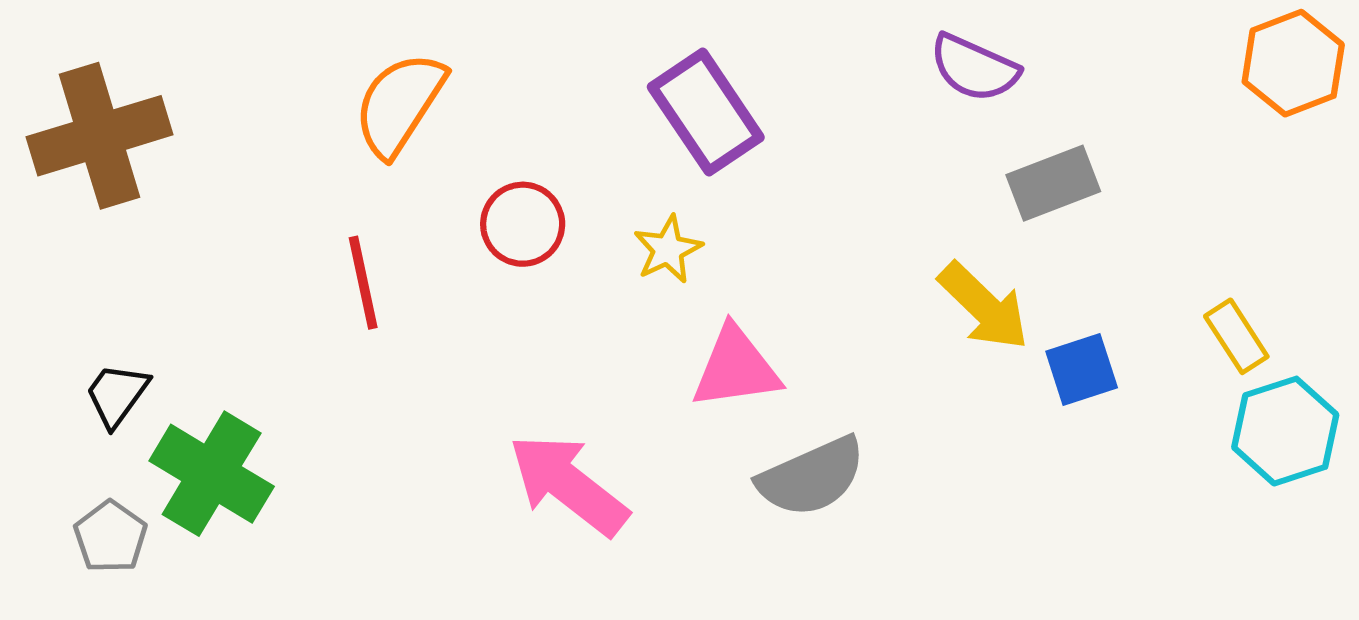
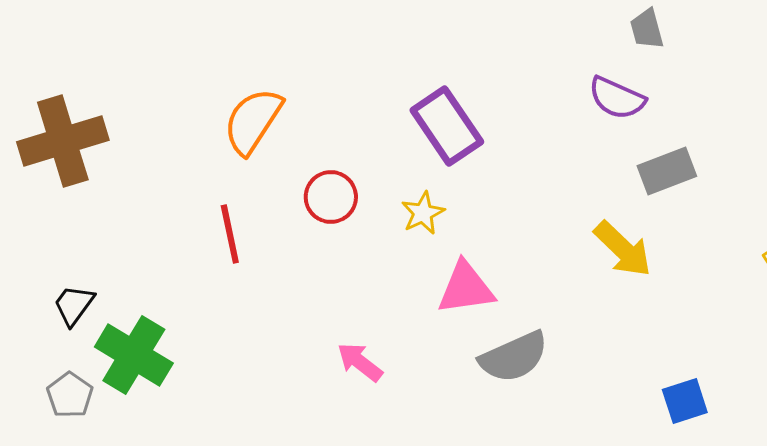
blue square: (1082, 369) -> (685, 401), moved
pink arrow: (568, 485) -> (360, 362), size x0.6

